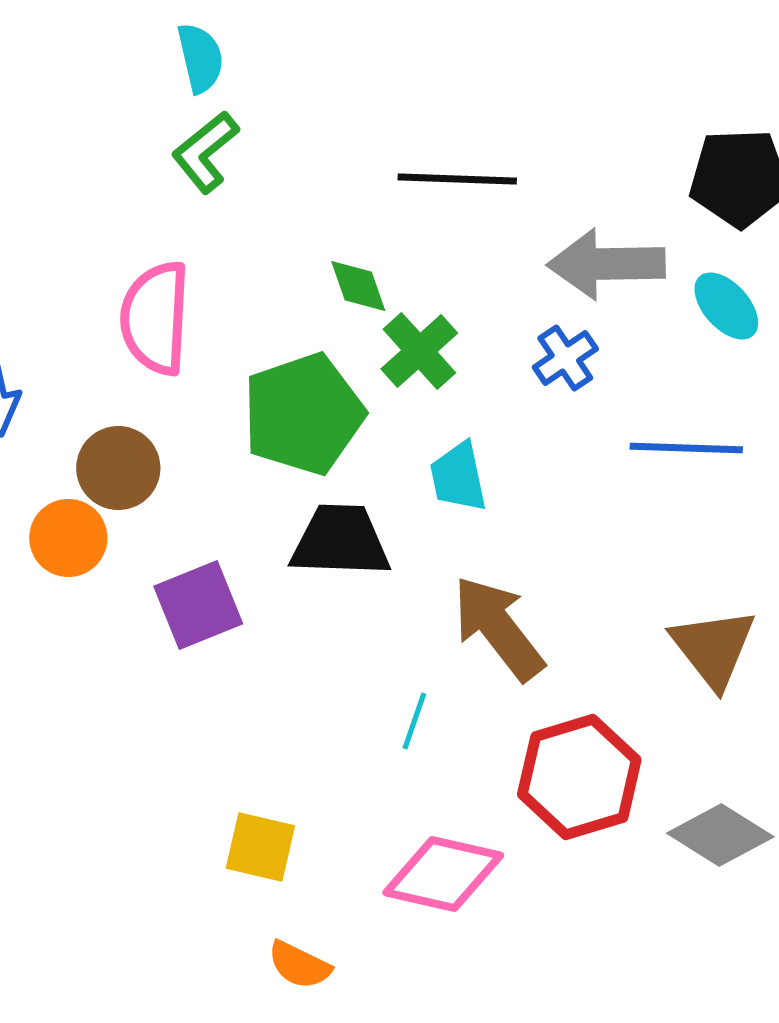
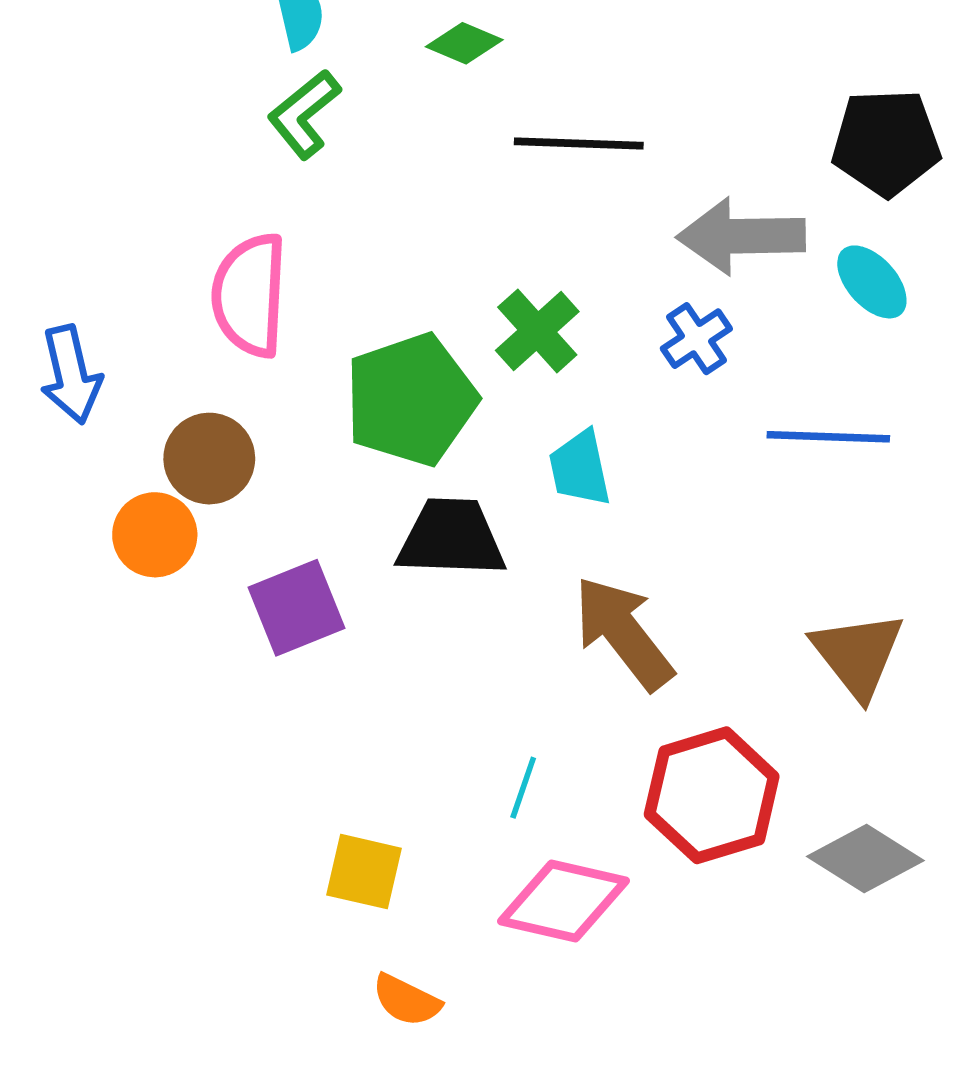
green diamond: (358, 286) -> (464, 43), moved, turned -48
cyan line: (414, 721) -> (523, 788), moved

